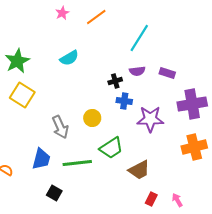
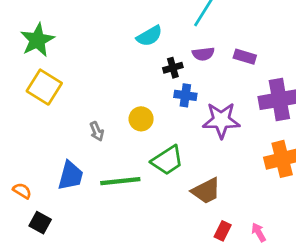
cyan semicircle: (69, 58) -> (149, 36), moved
gray arrow: (60, 127) -> (97, 131), size x0.6
black square: (54, 193) -> (40, 223), moved

